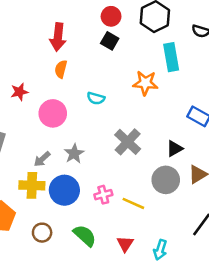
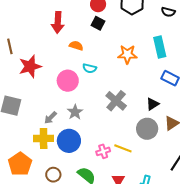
cyan rectangle: (171, 57) -> (160, 47), moved
orange semicircle: (61, 69) -> (76, 46), moved, turned 96
red star: (19, 92) -> (30, 66), size x1.6
pink circle: (53, 113) -> (68, 81), moved
pink cross: (103, 195) -> (103, 151), moved

